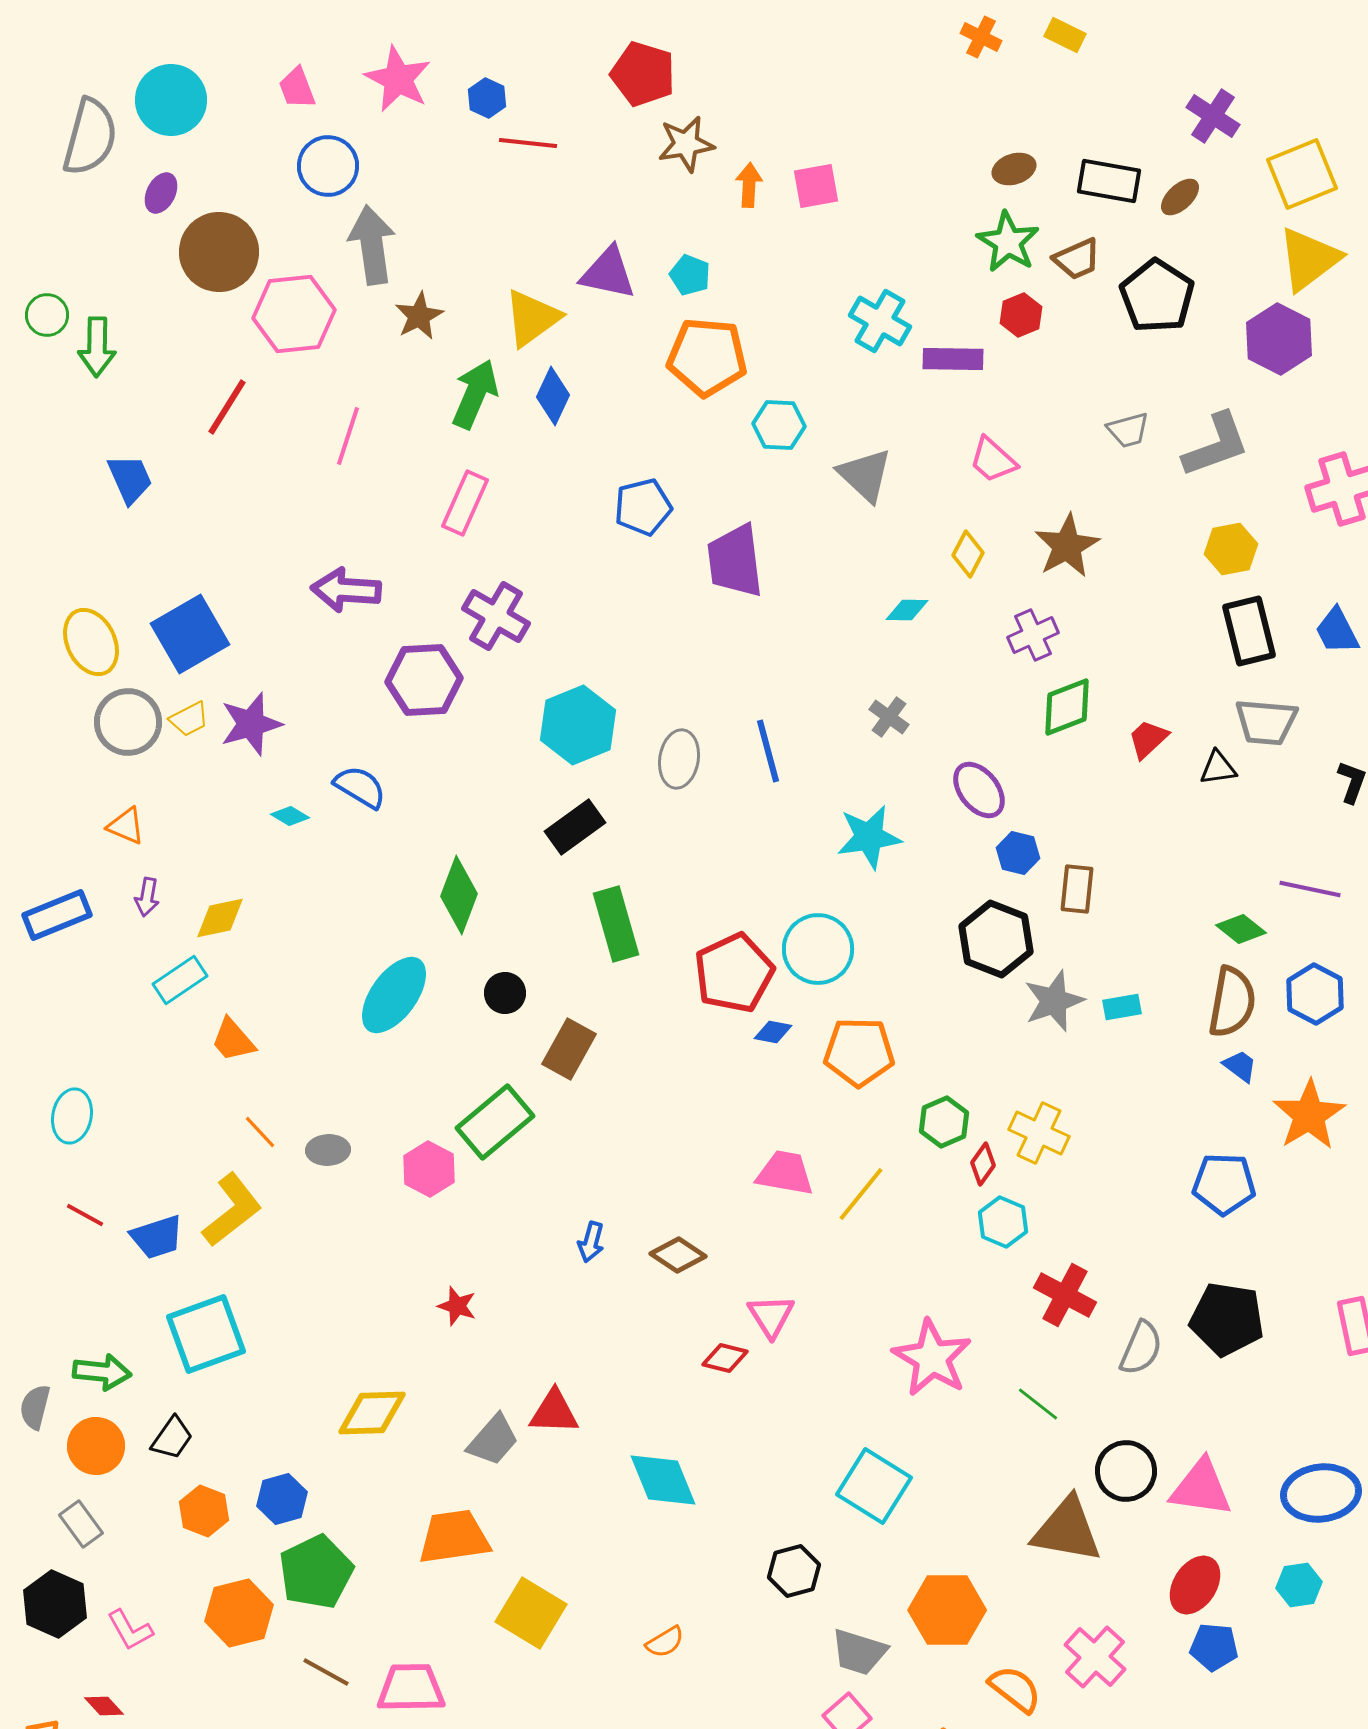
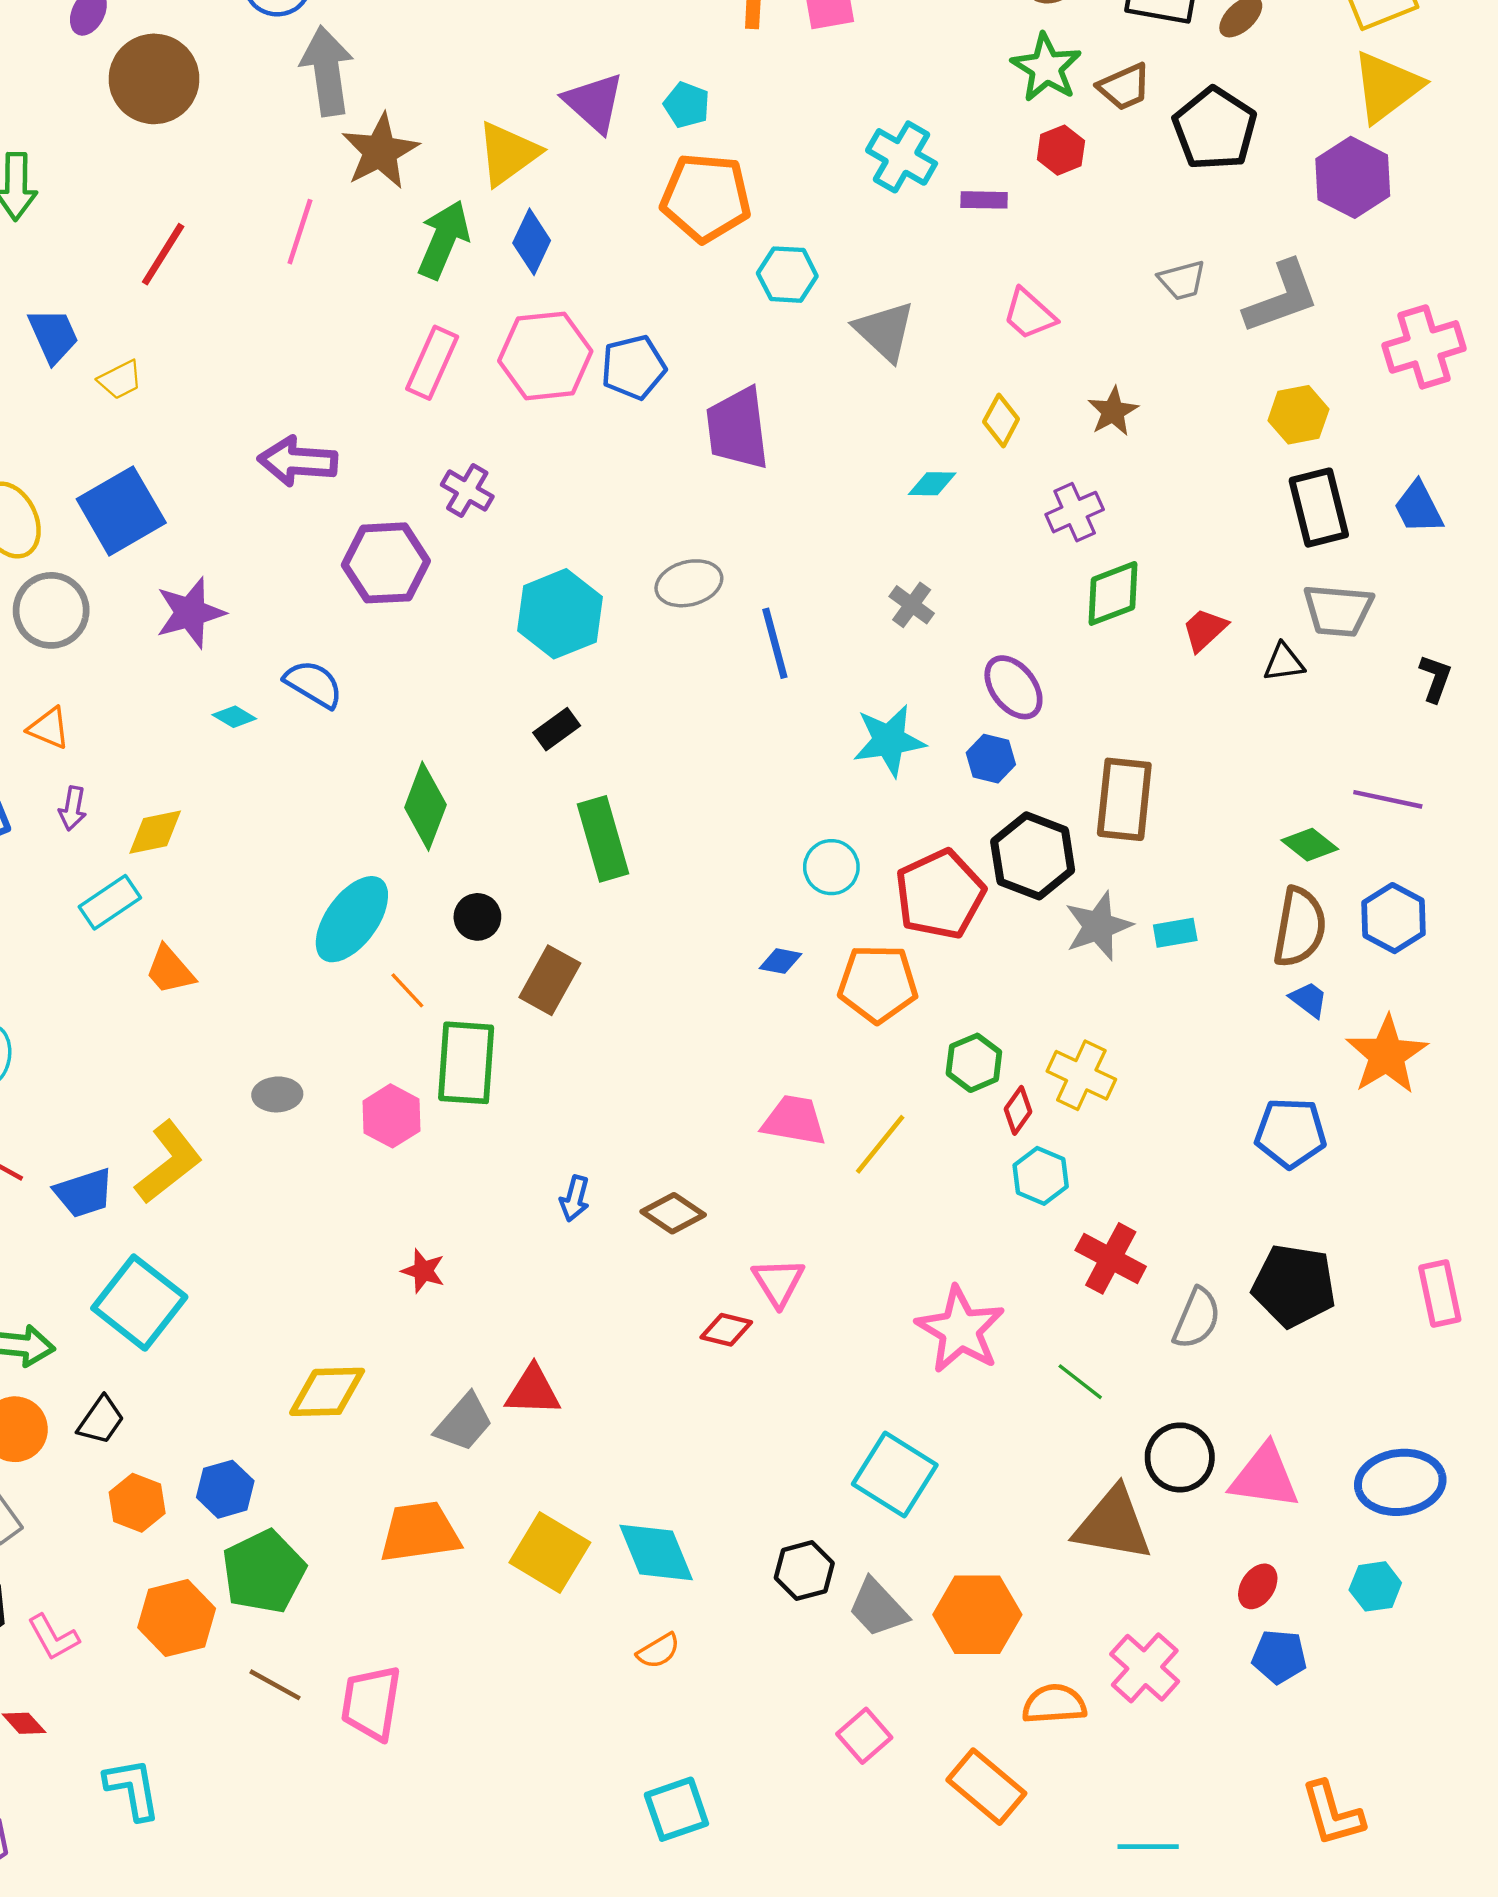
purple triangle: (608, 273) -> (594, 103), turned 30
pink hexagon: (294, 314) -> (545, 356), moved
brown star: (419, 316) -> (380, 151), size x1.4
purple rectangle: (953, 359) -> (984, 200), size x0.7
pink line: (348, 436) -> (300, 232), moved
brown star: (1067, 546) -> (1113, 411), size x0.7
purple cross: (496, 616) -> (467, 491), size x0.7
yellow trapezoid: (189, 719) -> (120, 380), moved
gray ellipse: (679, 759) -> (689, 583), moved, turned 66
black rectangle: (575, 827) -> (557, 729), size x0.7
blue hexagon: (1018, 853) -> (991, 759), moved
brown rectangle: (1077, 889) -> (1124, 799), size x1.5
cyan circle: (818, 949) -> (831, 867), size x0.7
red pentagon: (734, 973) -> (940, 894), moved
green rectangle: (495, 1122) -> (466, 1063), turned -46
orange line: (260, 1132) -> (407, 990), moved
cyan square: (206, 1334) -> (139, 1303), turned -32
cyan diamond: (663, 1480) -> (656, 1552), moved
red ellipse: (1195, 1585) -> (1258, 1586), size x0.7
yellow square: (531, 1613) -> (550, 1552), moved
gray trapezoid: (859, 1652) -> (878, 1608), moved, turned 30
pink trapezoid: (411, 1688) -> (371, 1703), turned -80
orange semicircle: (1015, 1689) -> (1054, 1704), turned -42

